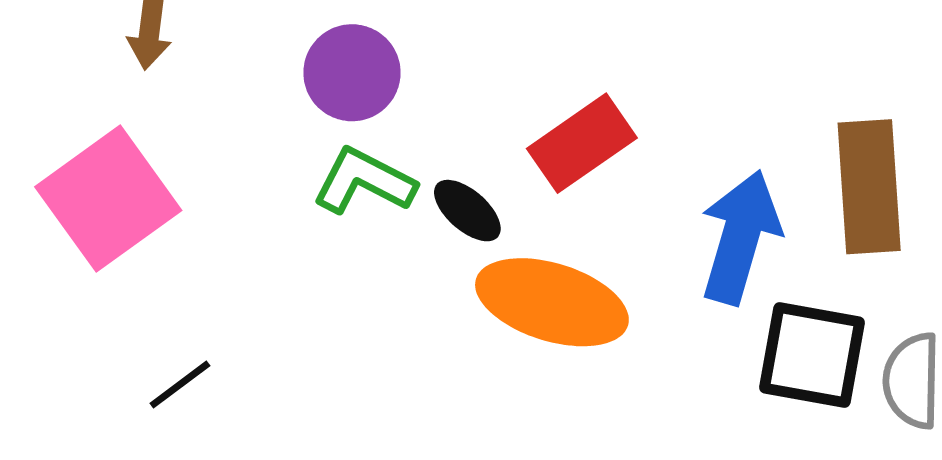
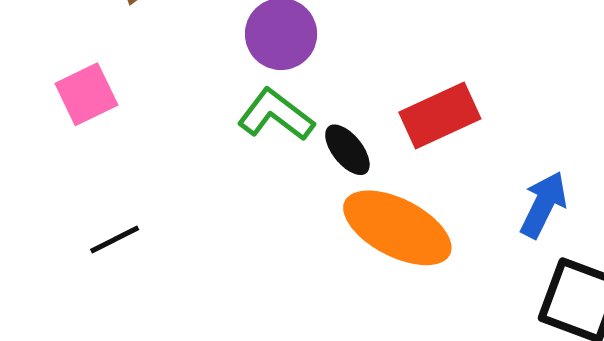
pink square: (108, 199) -> (86, 94), size x0.6
blue arrow: (740, 237) -> (543, 205), size x0.7

